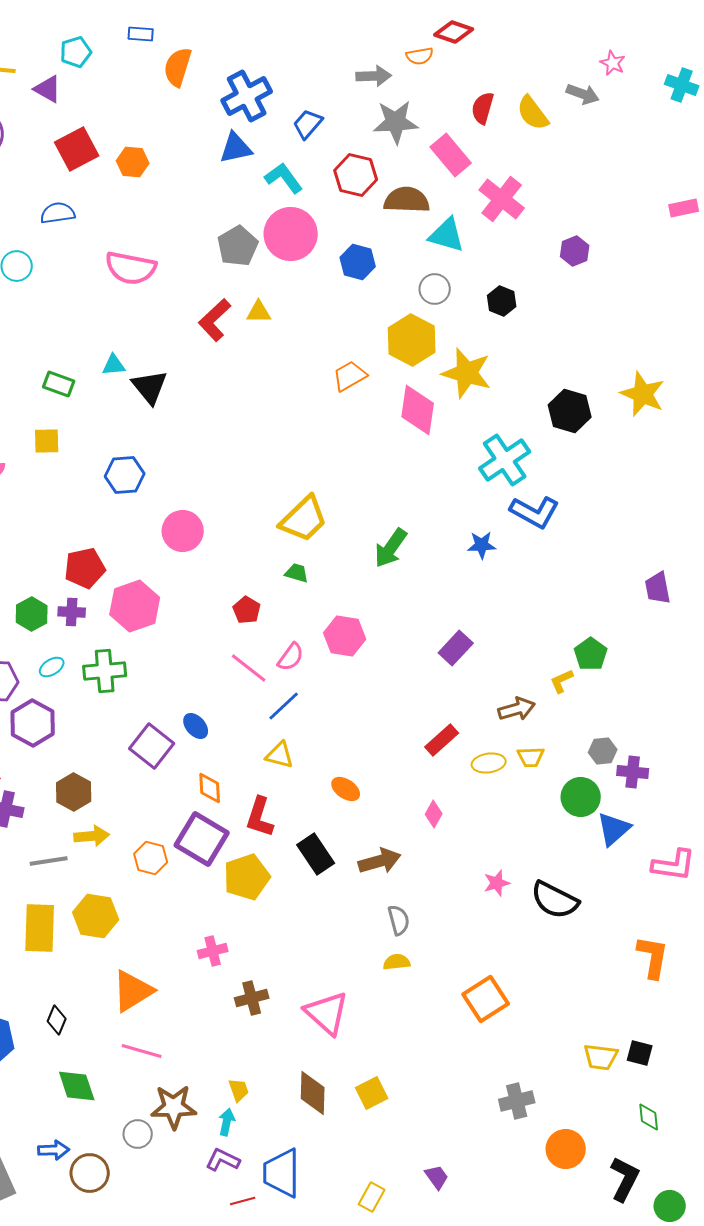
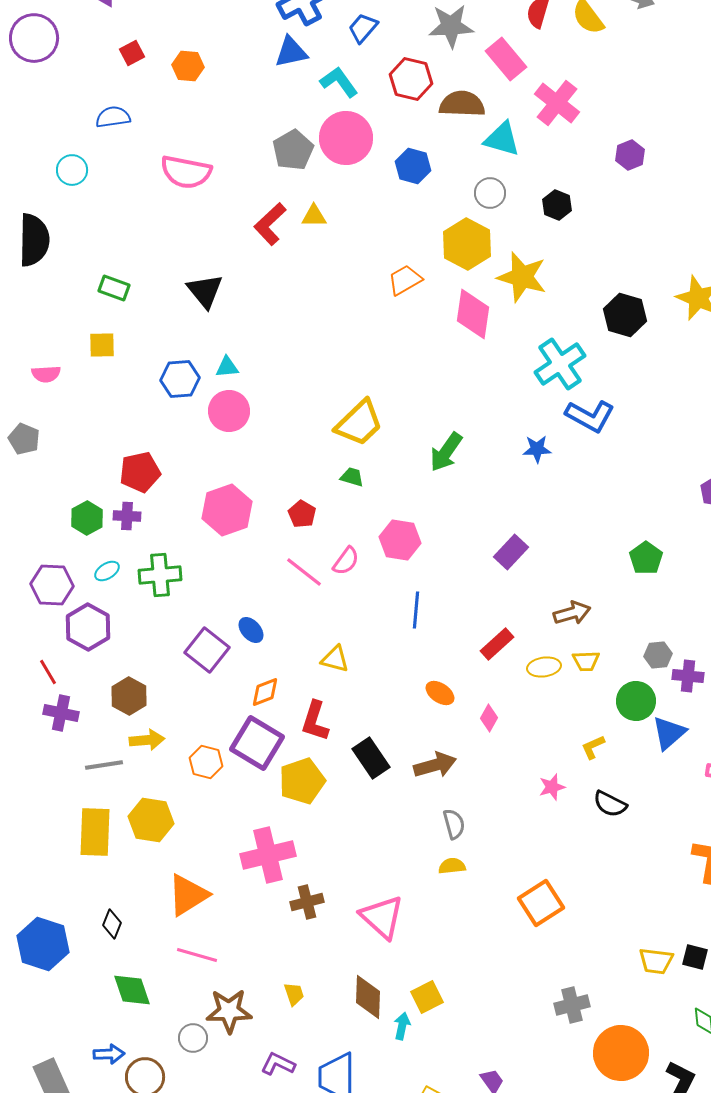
red square: (77, 149) -> (132, 53), size x0.6
cyan triangle: (114, 365) -> (227, 367), moved
pink circle: (183, 531) -> (229, 411), moved
pink hexagon: (135, 606) -> (227, 510), moved
yellow L-shape: (562, 681) -> (593, 747), moved
blue line: (284, 706) -> (416, 610), moved, turned -42
orange diamond: (210, 788) -> (265, 692), turned 72
orange ellipse: (346, 789) -> (440, 693), moved
black semicircle: (555, 900) -> (610, 804), size x0.7
pink cross: (213, 951) -> (268, 855), size x1.8
cyan arrow: (227, 1122) -> (402, 1026), moved
orange circle: (566, 1149) -> (621, 1053), size x1.4

